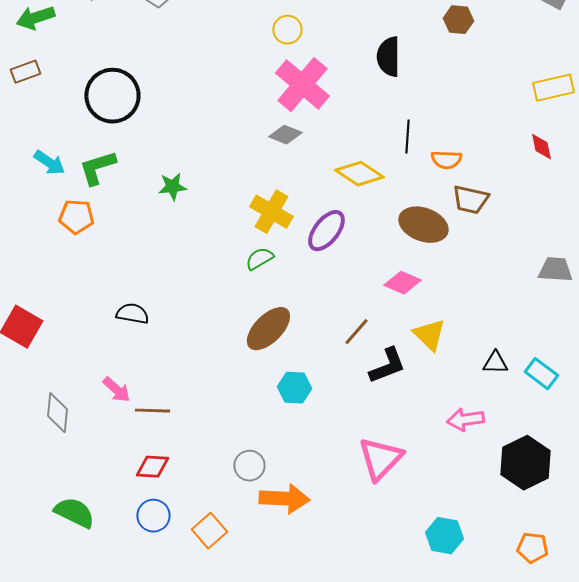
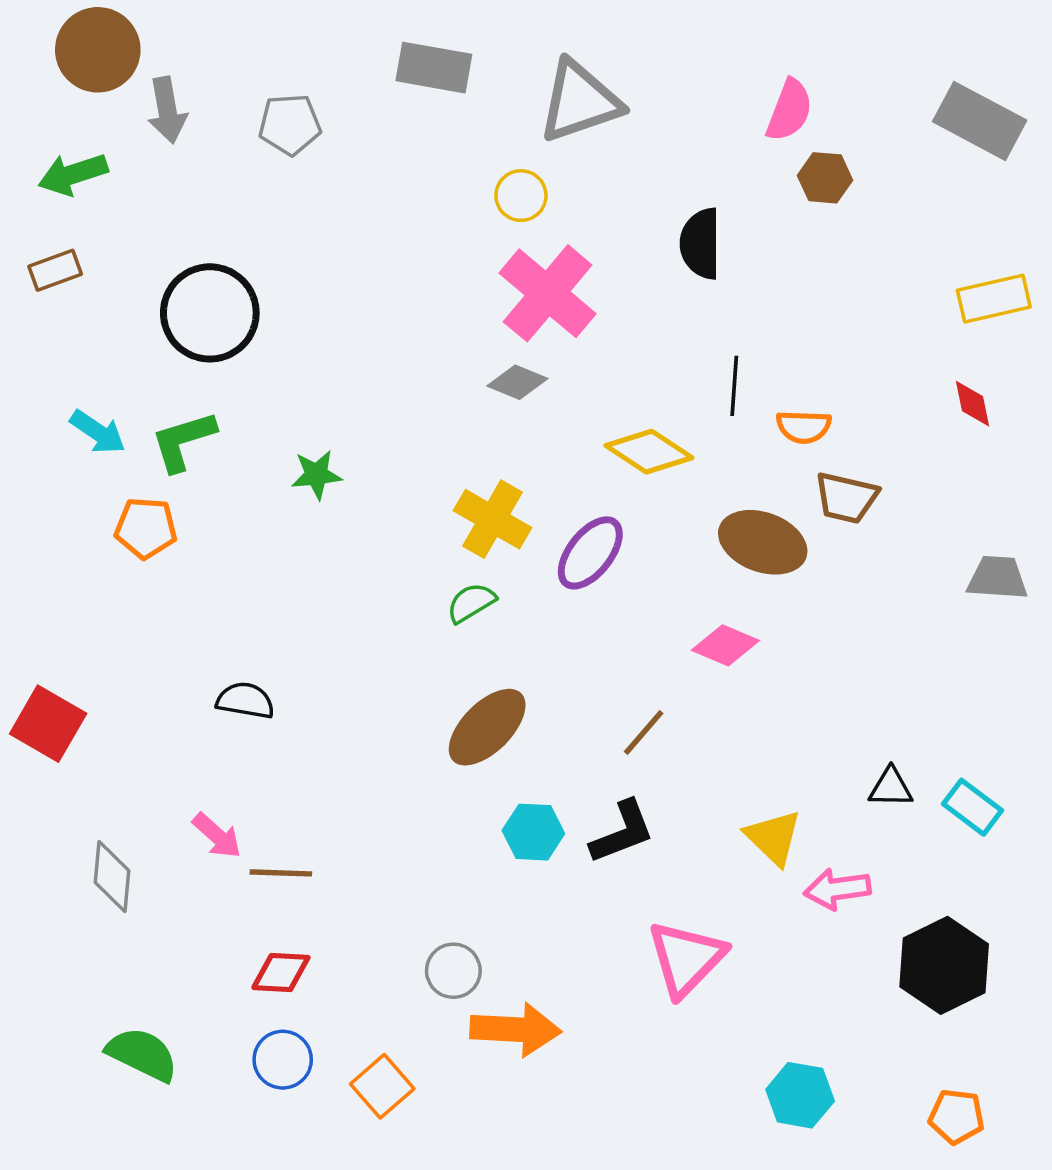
gray trapezoid: (555, 270) -> (997, 578), moved
yellow triangle: (429, 335) -> (773, 837), moved
black L-shape: (387, 366) -> (622, 832), moved

